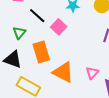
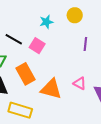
pink triangle: (92, 73) -> (80, 83), turned -32

